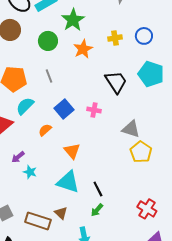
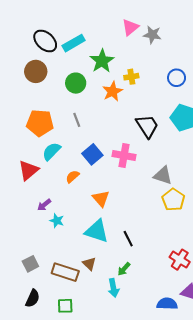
yellow cross: (115, 38) -> (131, 77), moved
pink cross: (94, 110) -> (124, 156), size x1.5
green arrow: (97, 210) -> (124, 269), moved

